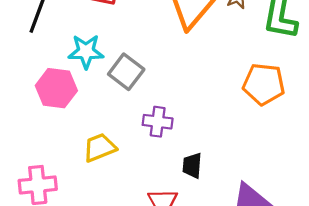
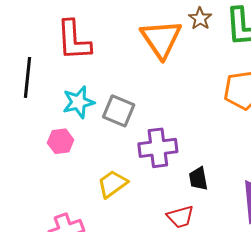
pink hexagon: (56, 88) -> (61, 141), size x0.7
purple cross: (158, 122) -> (158, 148), size x1.4

